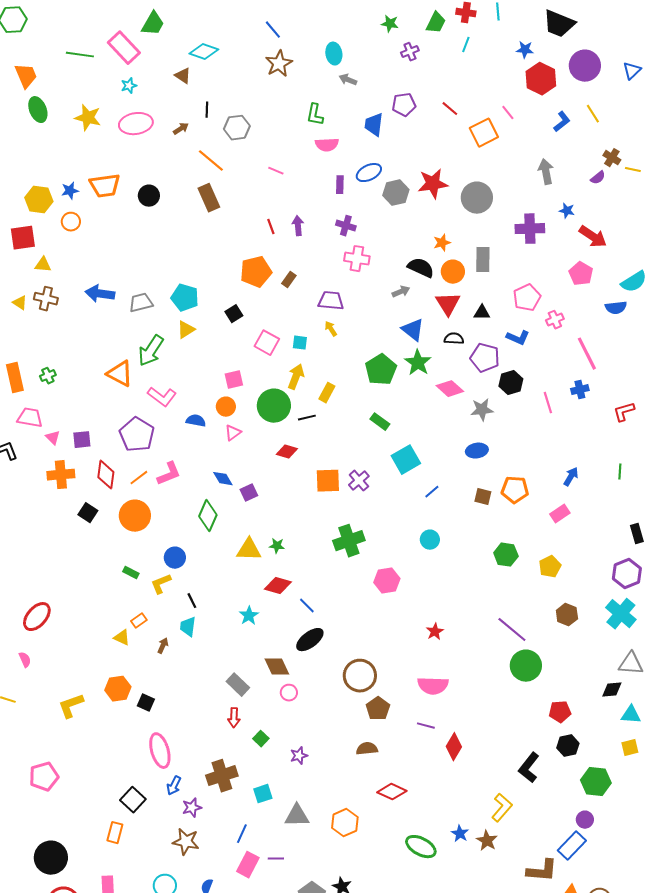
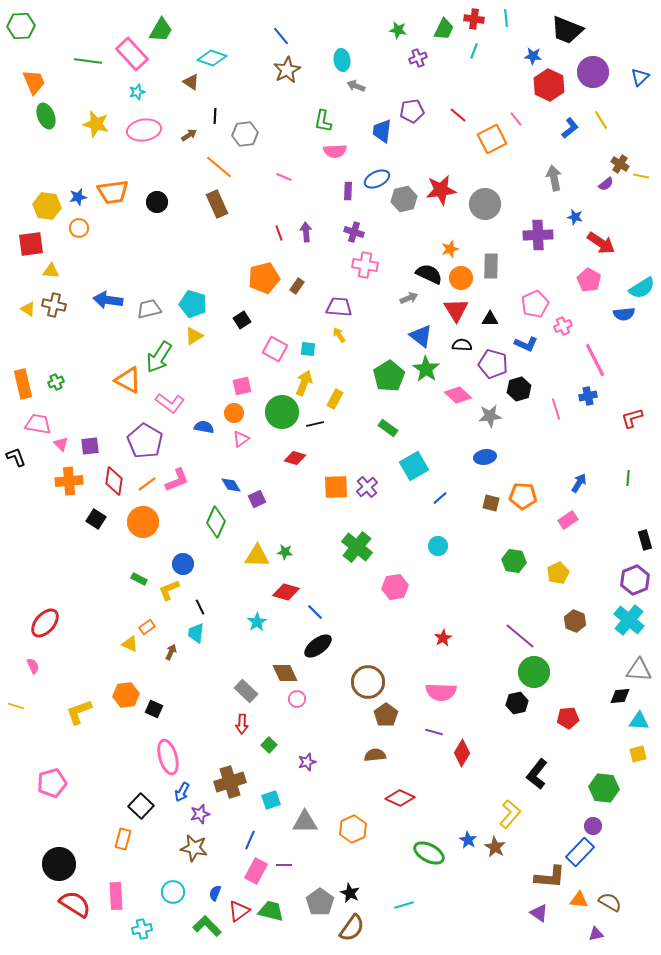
green cross: (349, 541) -> (357, 547), turned -32
black hexagon: (568, 746) -> (517, 703), moved

